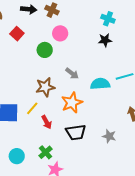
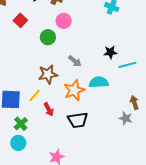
black star: (105, 40) -> (110, 52), moved
cyan semicircle: (100, 84) -> (99, 82), moved
gray star: (109, 136) -> (126, 118), moved
green cross: (45, 152) -> (21, 124), moved

